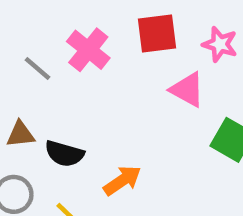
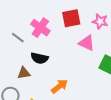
brown triangle: (20, 134) -> (24, 73), moved
black semicircle: (64, 154) -> (40, 58), moved

